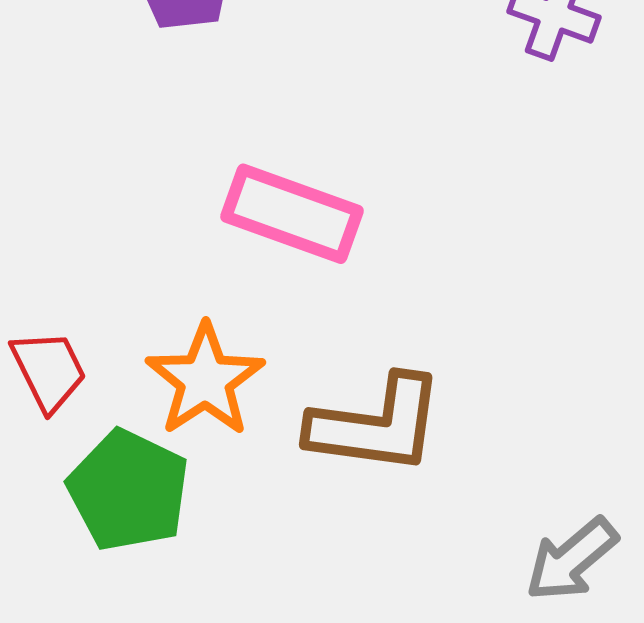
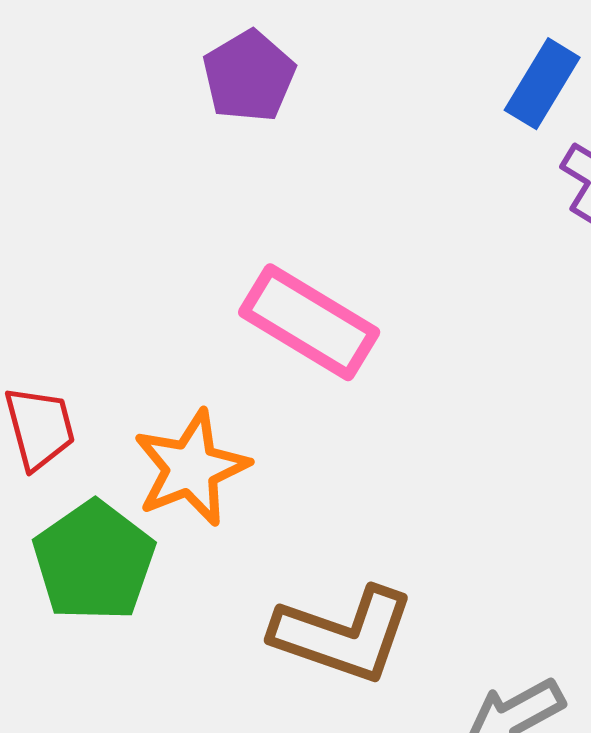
brown L-shape: (376, 425) -> (343, 635), moved

